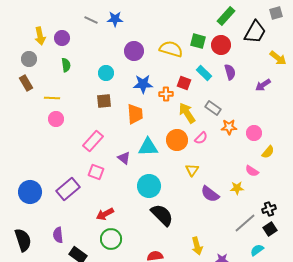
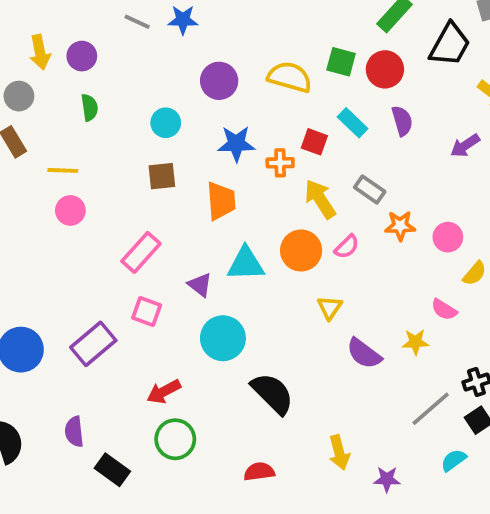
cyan circle: (149, 186) -> (223, 338), moved

